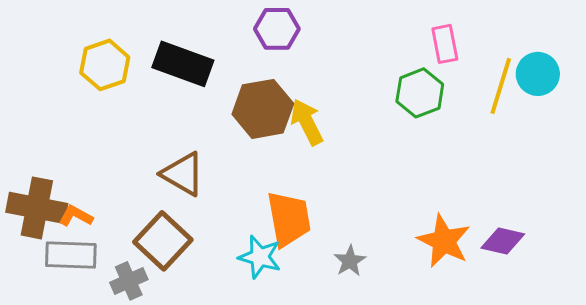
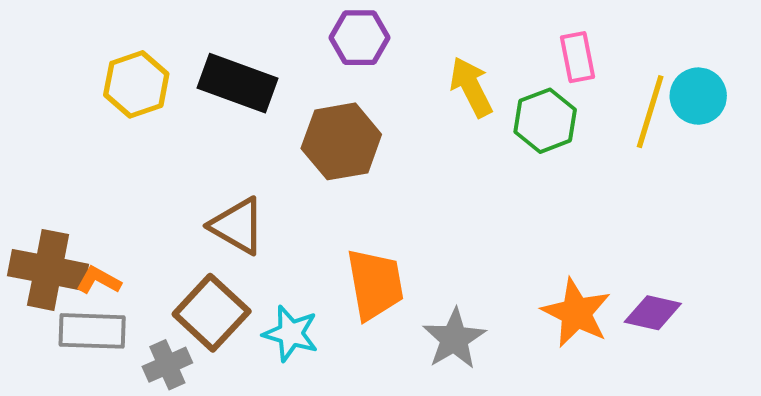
yellow arrow: (307, 122) -> (471, 87), moved
cyan star: (260, 257) -> (291, 334), moved
gray star: (350, 261) -> (454, 339), size x1.5

